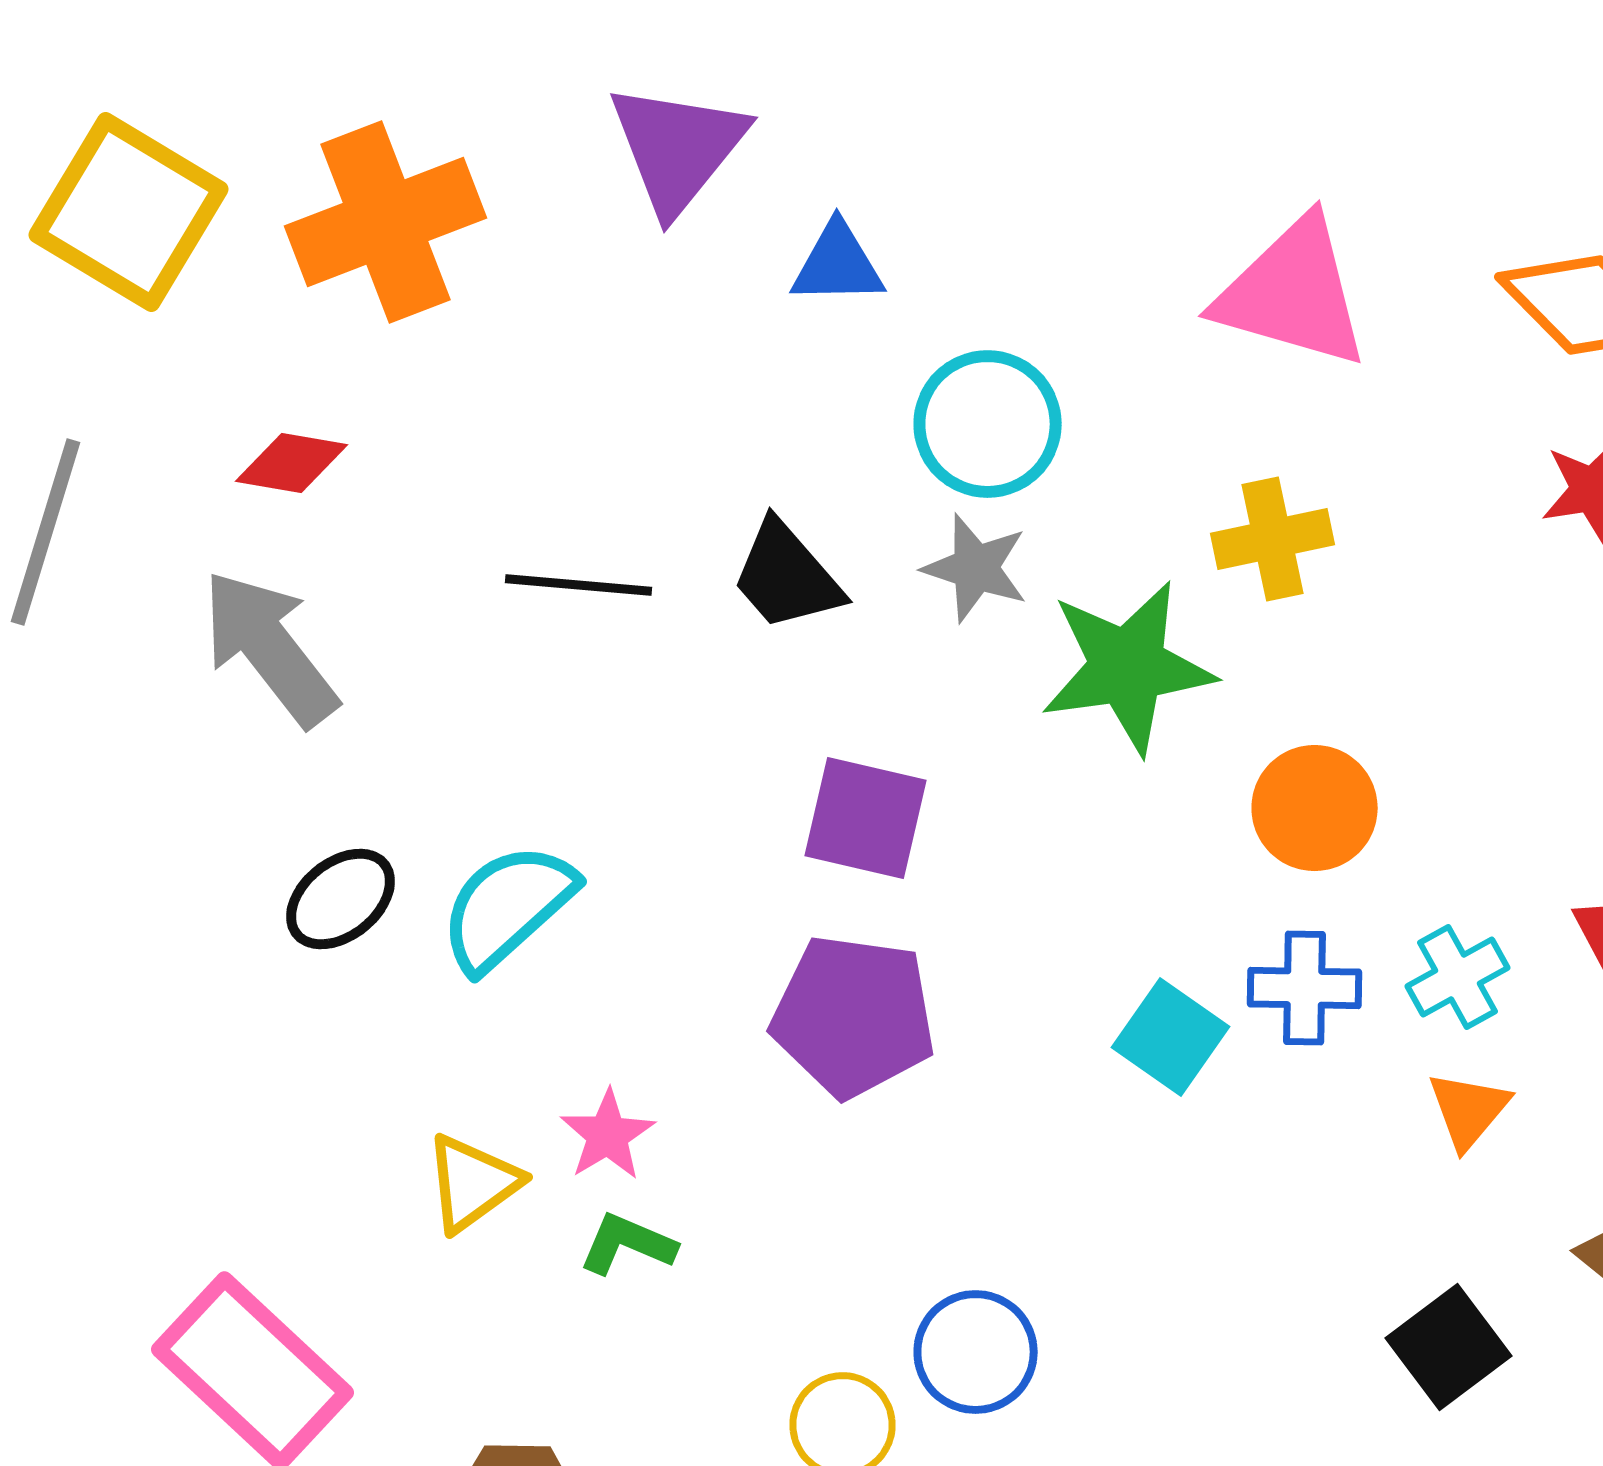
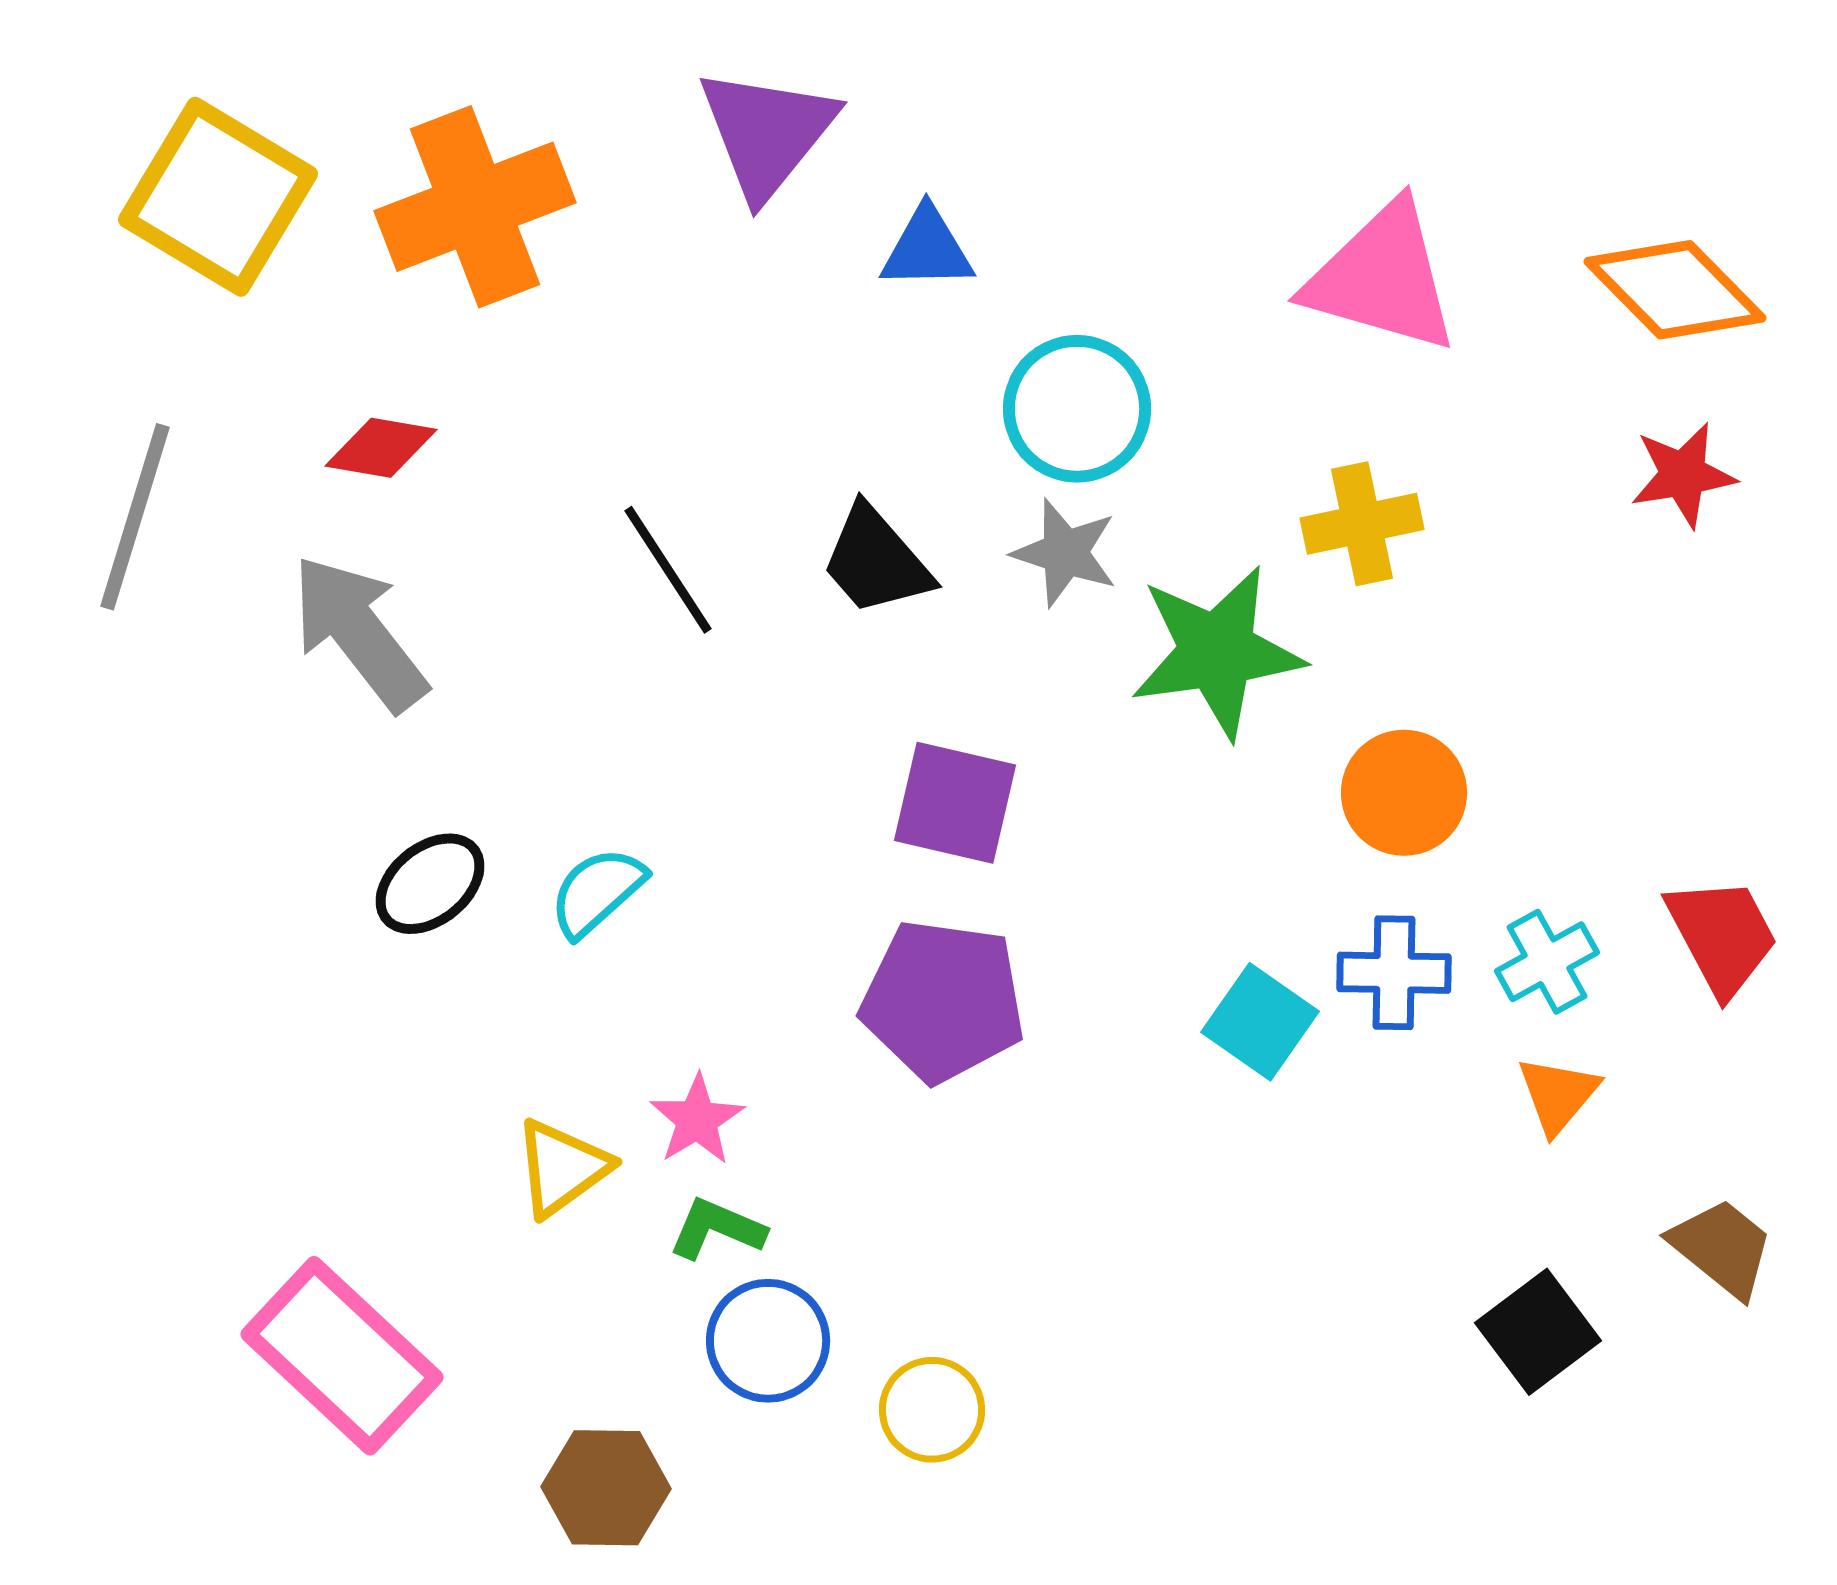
black line: (578, 585) -> (668, 570), turned 52
cyan semicircle: (508, 907) -> (597, 892), size x0.7
blue circle: (976, 1352) -> (768, 1341), moved

